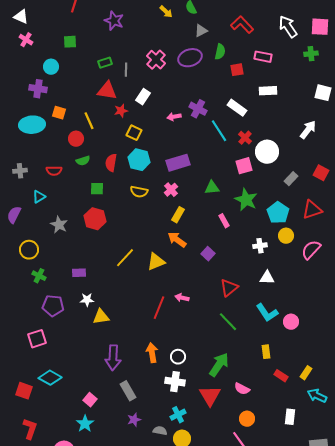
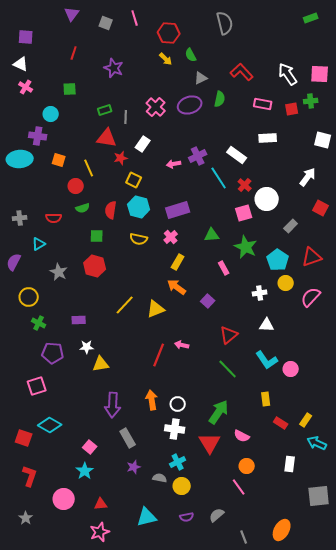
red square: (237, 70) -> (292, 109), moved
purple cross: (198, 109) -> (198, 156), turned 36
cyan ellipse: (32, 125) -> (20, 159), moved
red square: (321, 173) -> (321, 208), moved

